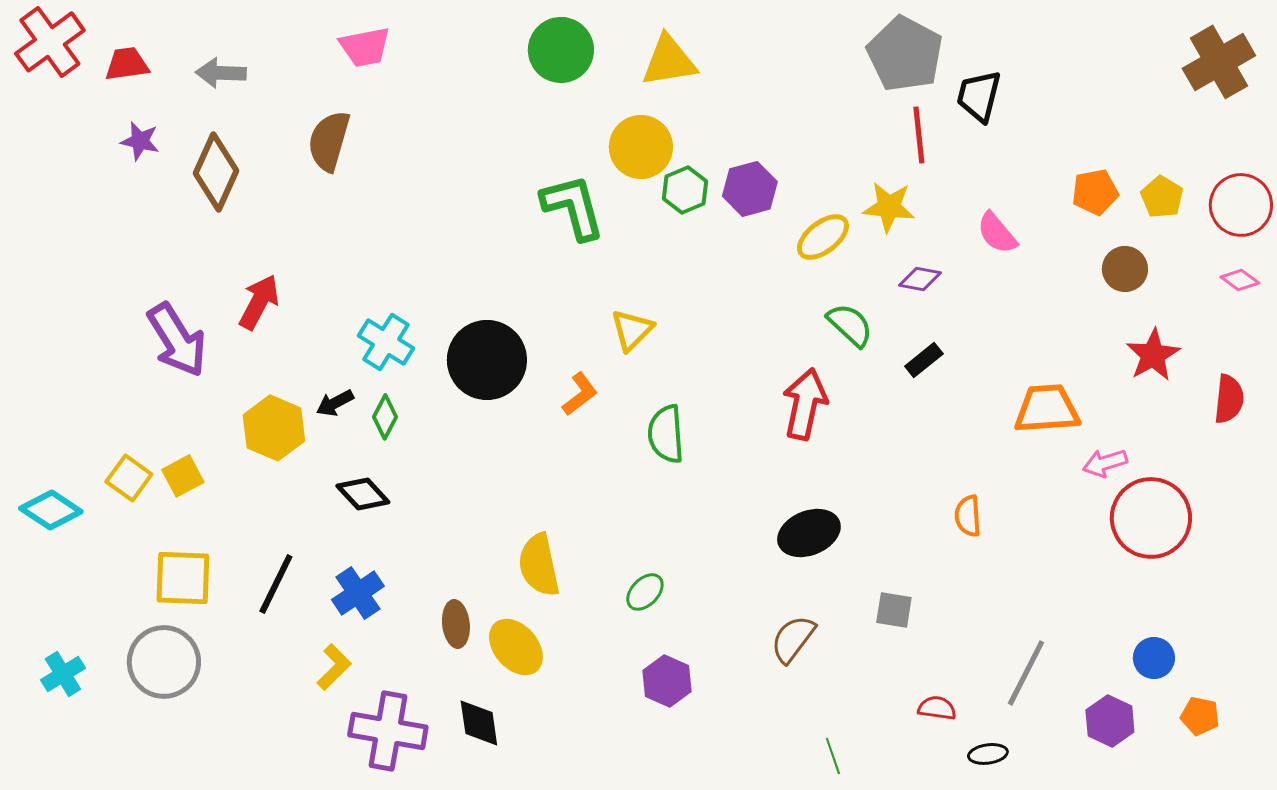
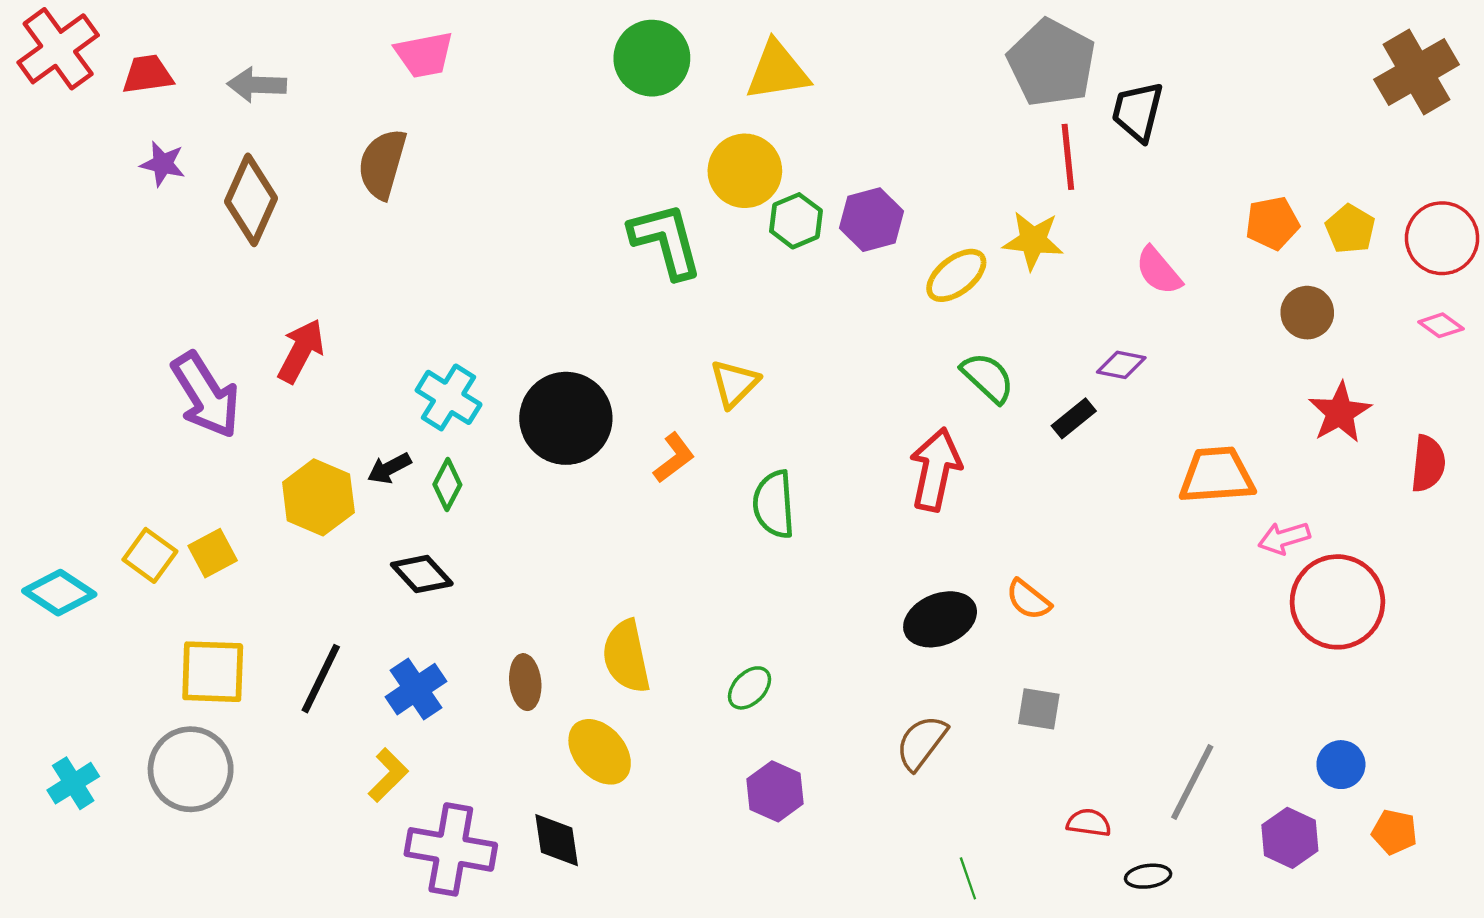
purple diamond: (920, 279) -> (1121, 365), moved
orange semicircle: (968, 516) -> (1028, 600), moved, turned -48
brown ellipse: (456, 624) -> (525, 682), moved

